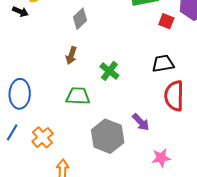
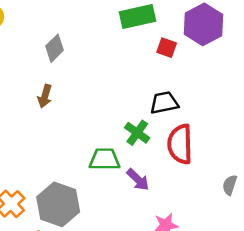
green cross: (109, 71) -> (137, 133), moved
green trapezoid: (78, 96) -> (105, 159), moved
gray hexagon: (108, 136) -> (58, 204), moved

